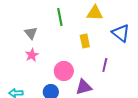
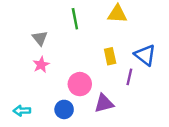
blue triangle: (121, 33) -> (145, 55), moved
yellow rectangle: (85, 41) -> (110, 56), moved

